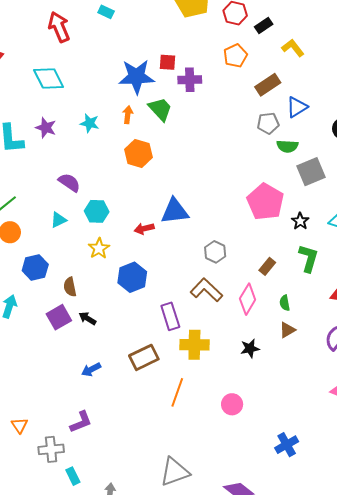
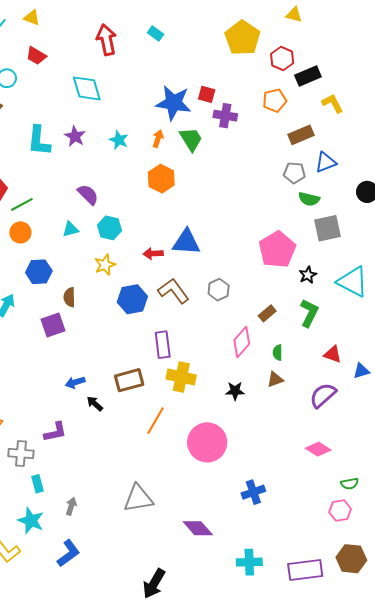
black rectangle: (264, 26) -> (308, 76), size x1.4
brown L-shape: (206, 290) -> (174, 291), moved
black arrow: (87, 318) -> (95, 404), moved
pink circle: (232, 404) -> (207, 442), size x1.8

